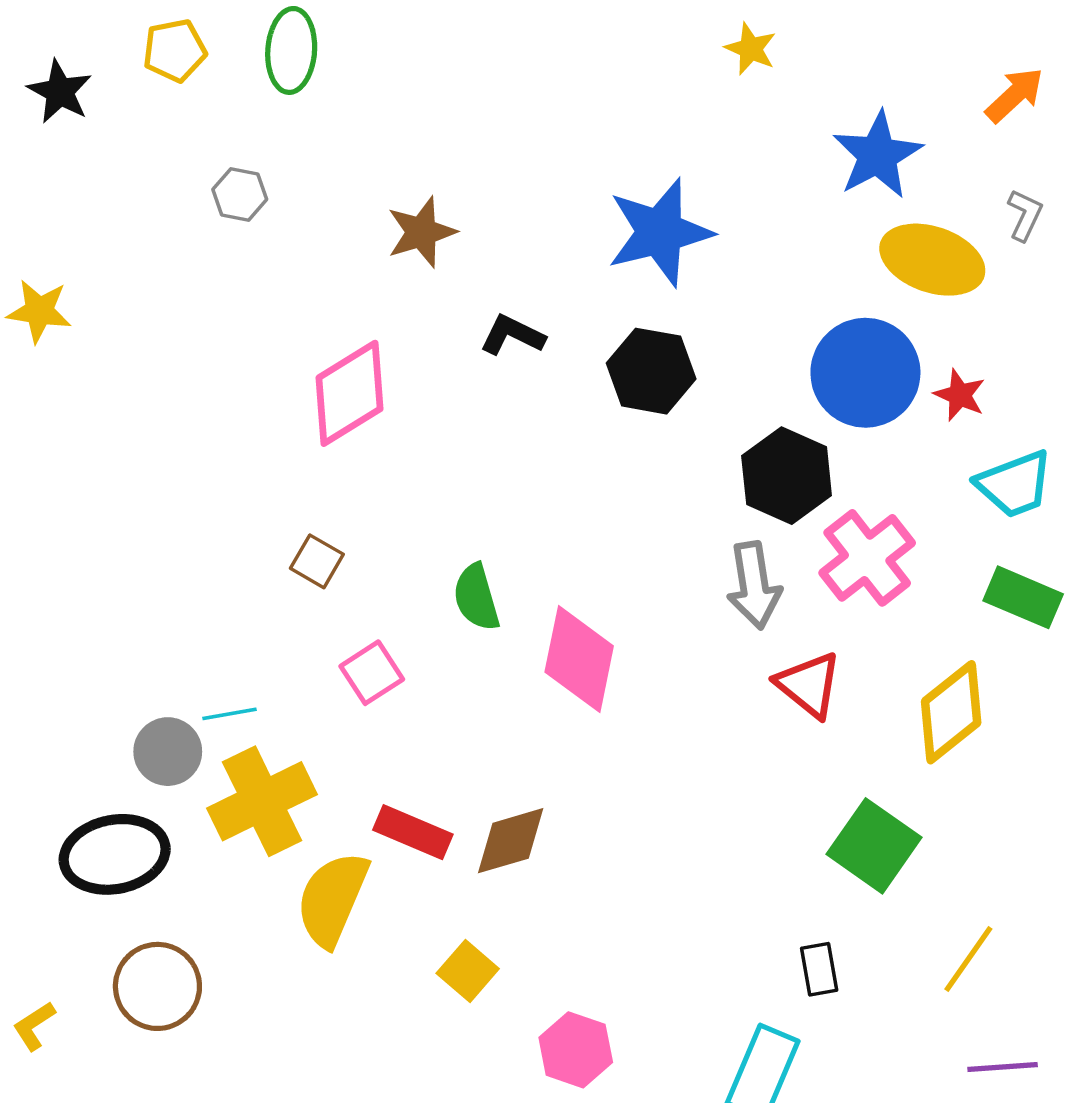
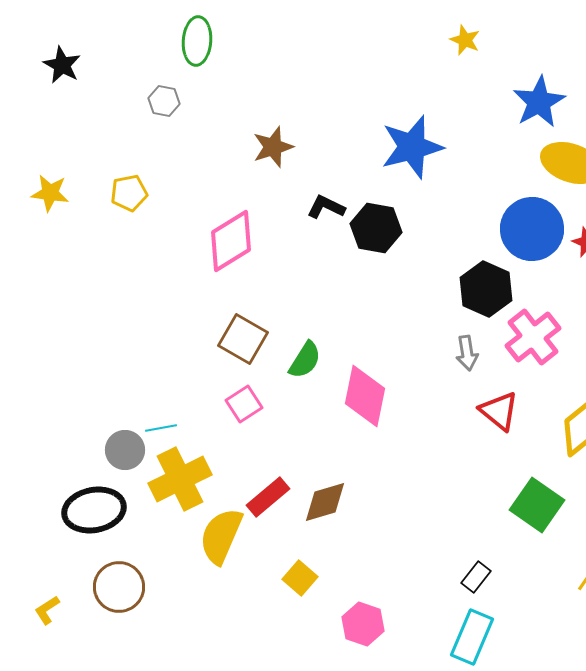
yellow pentagon: (175, 50) -> (129, 193), moved
gray hexagon: (240, 194) -> (164, 101), moved
black hexagon: (651, 371) -> (376, 228), moved
brown square: (317, 561) -> (243, 339), moved, size x1.6
gray arrow: (754, 585) -> (467, 353), size x0.7
green semicircle: (476, 597) -> (305, 360), turned -132
red rectangle: (413, 832) -> (268, 497), turned -63
black rectangle: (819, 969) -> (476, 577), moved, turned 48

